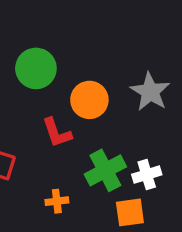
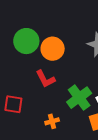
orange circle: (89, 100) -> (53, 49), moved

